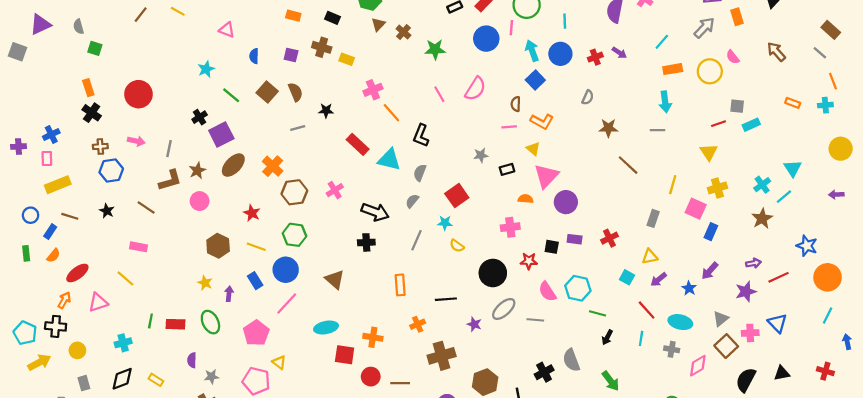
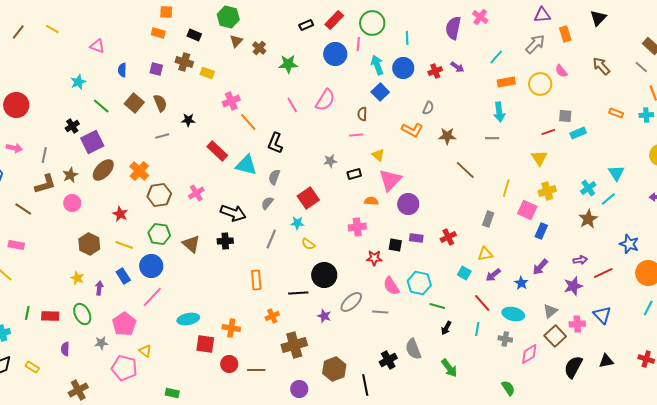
orange L-shape: (542, 121) -> (412, 130), moved
black circle: (493, 273) -> (324, 275), moved
brown triangle: (335, 280) -> (191, 244), moved
gray star: (212, 377) -> (101, 343), moved

